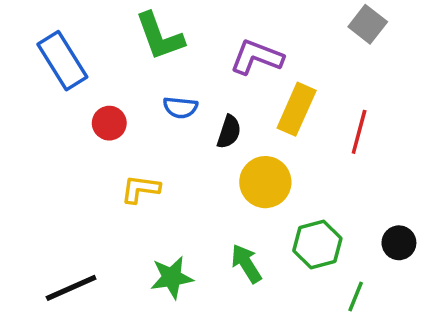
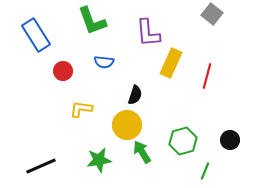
purple L-shape: (257, 57) -> (148, 33), turned -116
black semicircle: (229, 132) -> (135, 95), moved
yellow circle: (265, 182) -> (127, 125), moved

